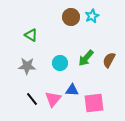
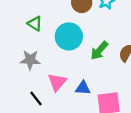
cyan circle: (60, 63) -> (69, 36), moved, size x1.5
pink triangle: (53, 99) -> (57, 82), moved

